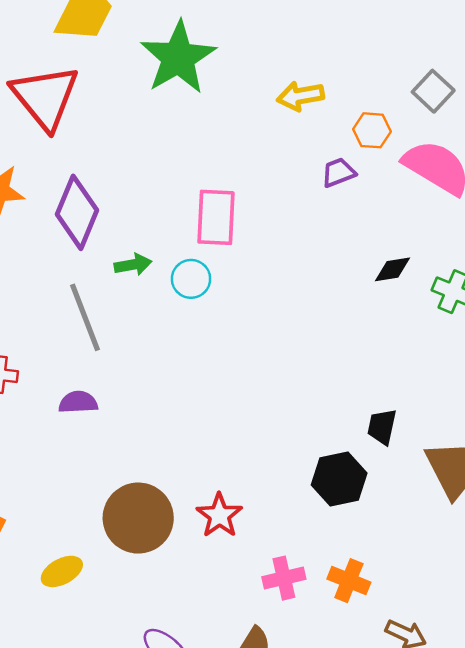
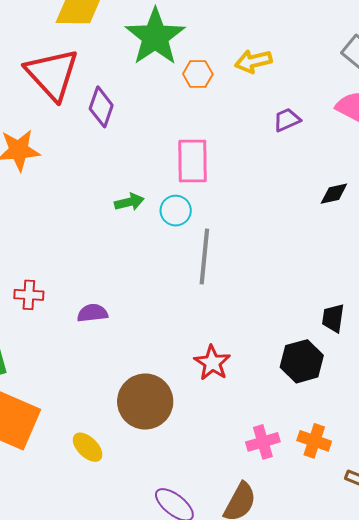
orange hexagon: (372, 130) -> (198, 74), moved
purple diamond: (77, 212) -> (101, 107), moved, size x0.7
gray line: (85, 317) -> (204, 257), moved, turned 30
red star: (219, 515) -> (212, 363), moved
yellow ellipse: (62, 571) -> (88, 447), turned 76

